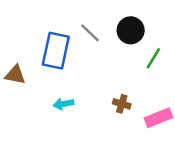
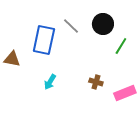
cyan arrow: (63, 104) -> (50, 82), turned -49

